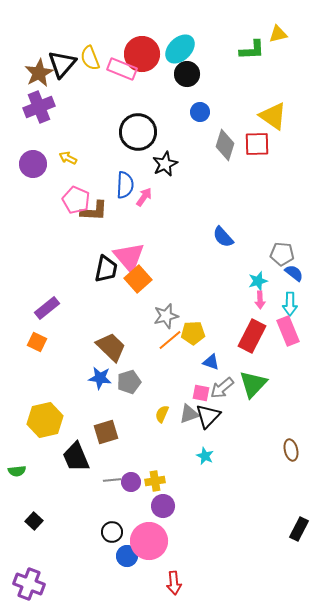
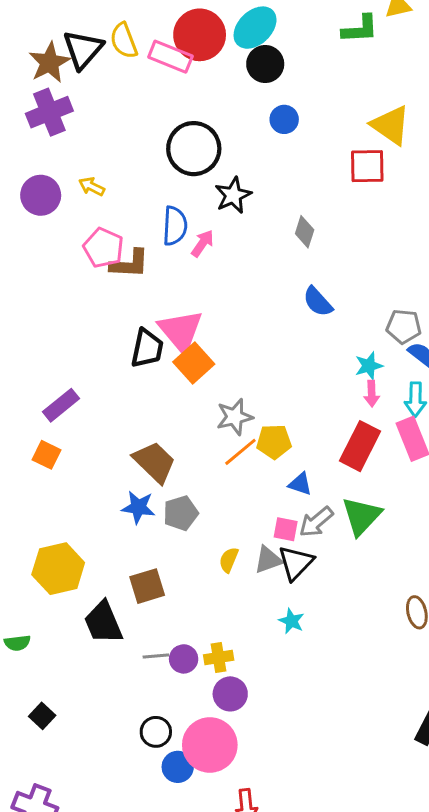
gray diamond: (225, 145) -> (305, 232), moved, size x0.7

